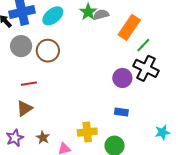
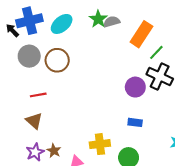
brown triangle: (24, 108) -> (34, 121), turned -42
purple star: (15, 138) -> (35, 152), moved

